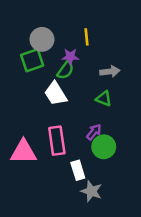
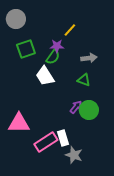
yellow line: (86, 37) -> (70, 30), turned 48
gray circle: (42, 39) -> (16, 19), moved
pink rectangle: (57, 141) -> (46, 142), moved, turned 65
green circle: (104, 147) -> (89, 110), moved

